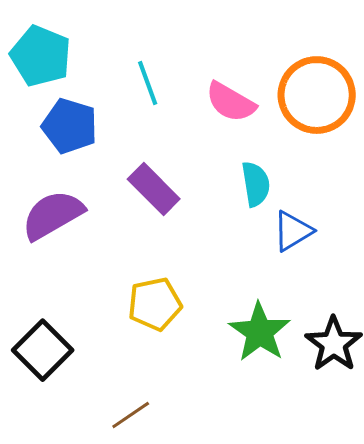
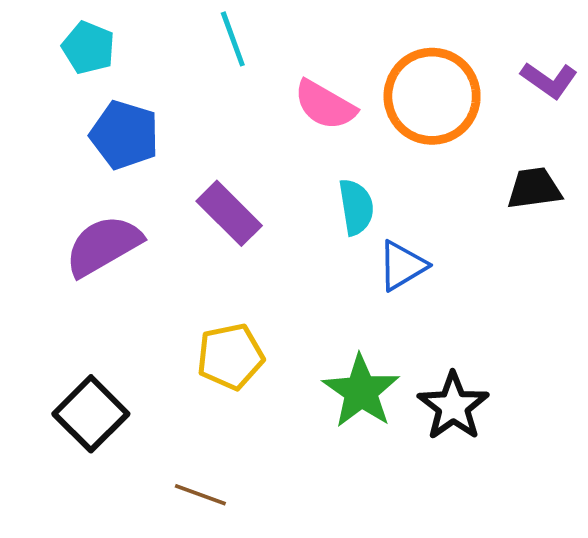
cyan pentagon: (41, 56) -> (88, 48), size x0.7
cyan line: (148, 83) -> (233, 39), moved
brown line: (131, 415) -> (200, 495), turned 54

